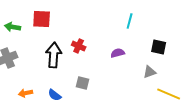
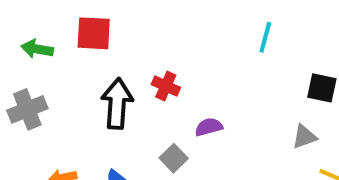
purple semicircle: (118, 53) -> (209, 127), moved
gray square: (83, 83) -> (174, 158), turned 32

